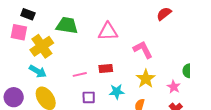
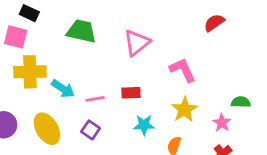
pink triangle: (108, 32) -> (137, 43), turned -40
yellow cross: (42, 46) -> (30, 72), moved, turned 30
cyan arrow: (38, 71) -> (63, 89), moved
green semicircle: (187, 71) -> (241, 102), turned 88
purple square: (89, 97) -> (91, 130), moved, turned 32

